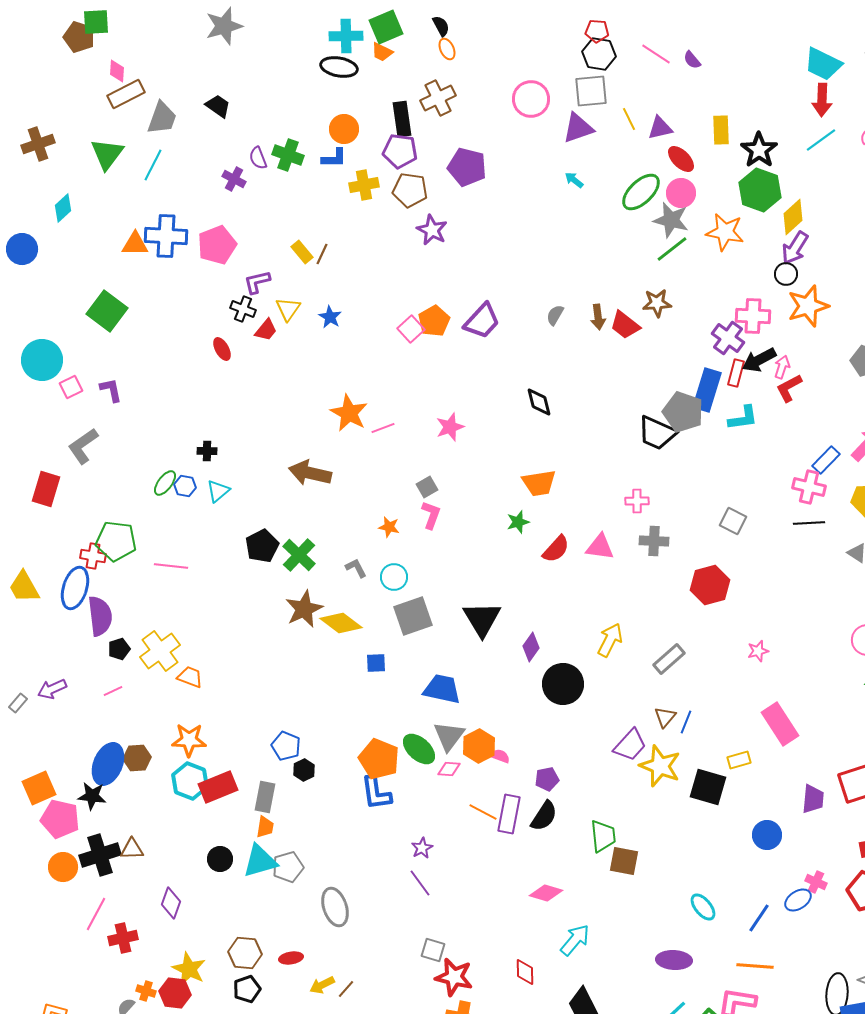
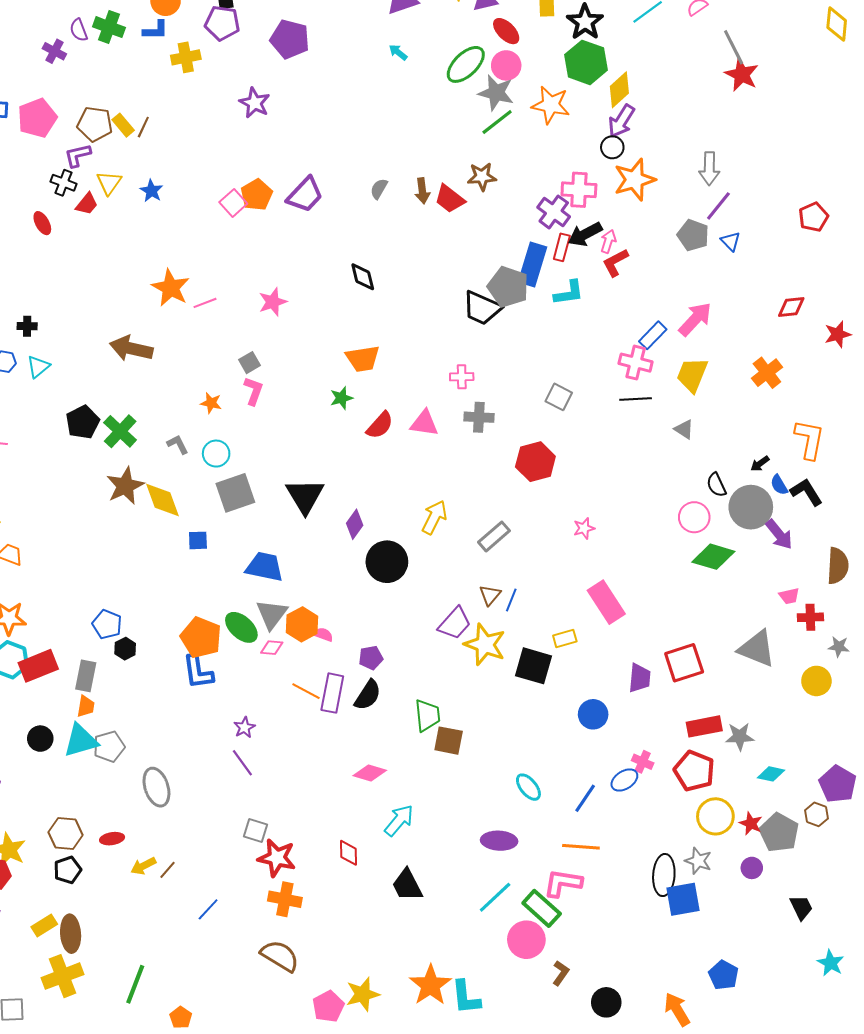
brown pentagon: (410, 190) -> (95, 124), moved
yellow diamond: (341, 623) -> (163, 500), turned 33

